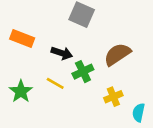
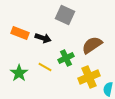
black arrow: (62, 53) -> (43, 38), moved
yellow cross: (113, 97) -> (89, 77), size x1.5

